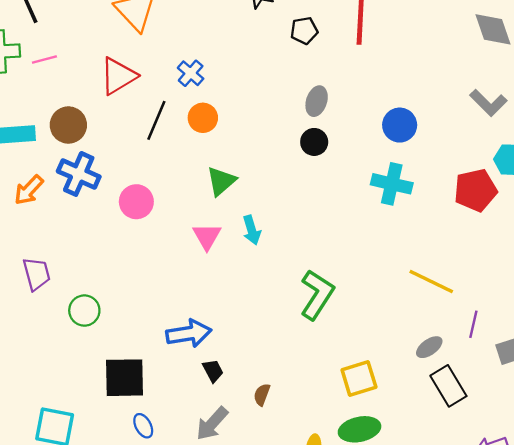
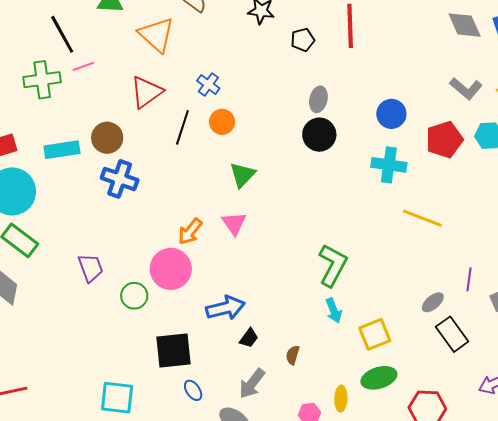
pink line: (44, 60) -> (83, 66), moved
black circle: (314, 142) -> (319, 135), size x1.4
orange arrow: (29, 190) -> (190, 231), moved
red pentagon: (476, 190) -> (444, 140), moved
pink circle: (136, 202) -> (171, 269), moved, size x1.4
cyan arrow: (252, 230) -> (334, 311), moved
yellow line: (431, 281) -> (422, 218), moved
black trapezoid: (213, 371) -> (249, 338), turned 70

